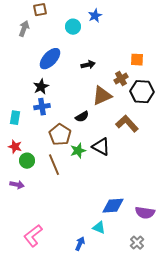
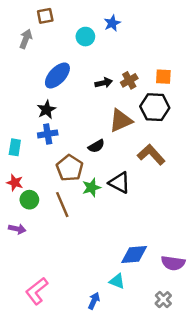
brown cross: (121, 79) -> (129, 80), moved
black hexagon: (142, 92) -> (155, 107), moved

